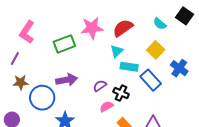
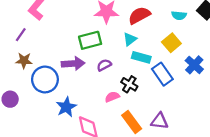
cyan semicircle: (160, 24) -> (179, 15), turned -40
green rectangle: (64, 44) -> (90, 40), moved
purple semicircle: (100, 86) -> (104, 65), moved

